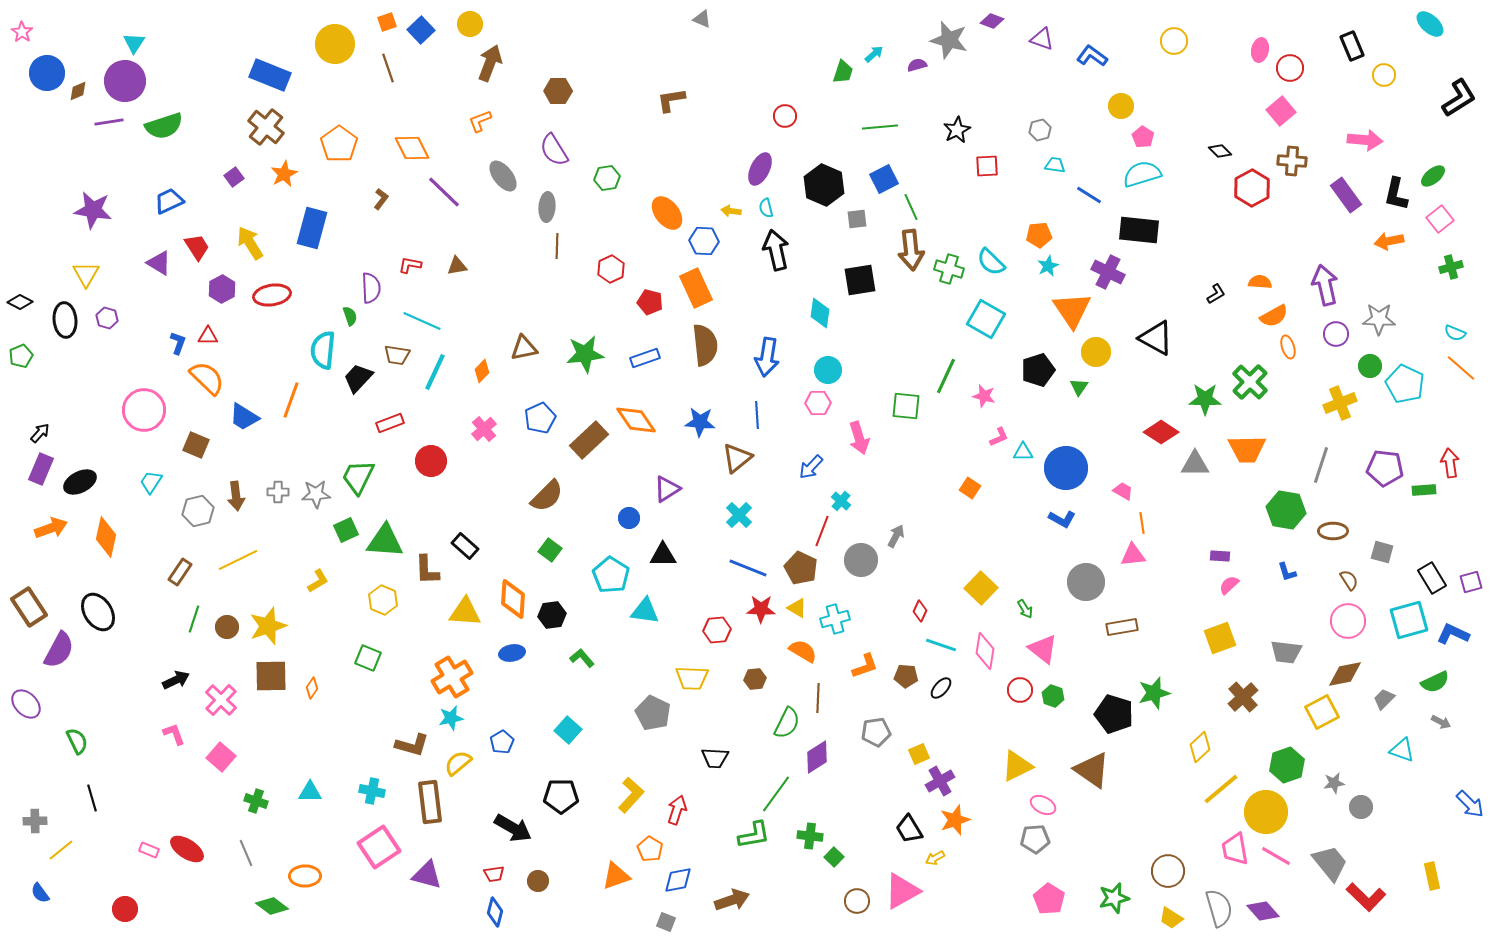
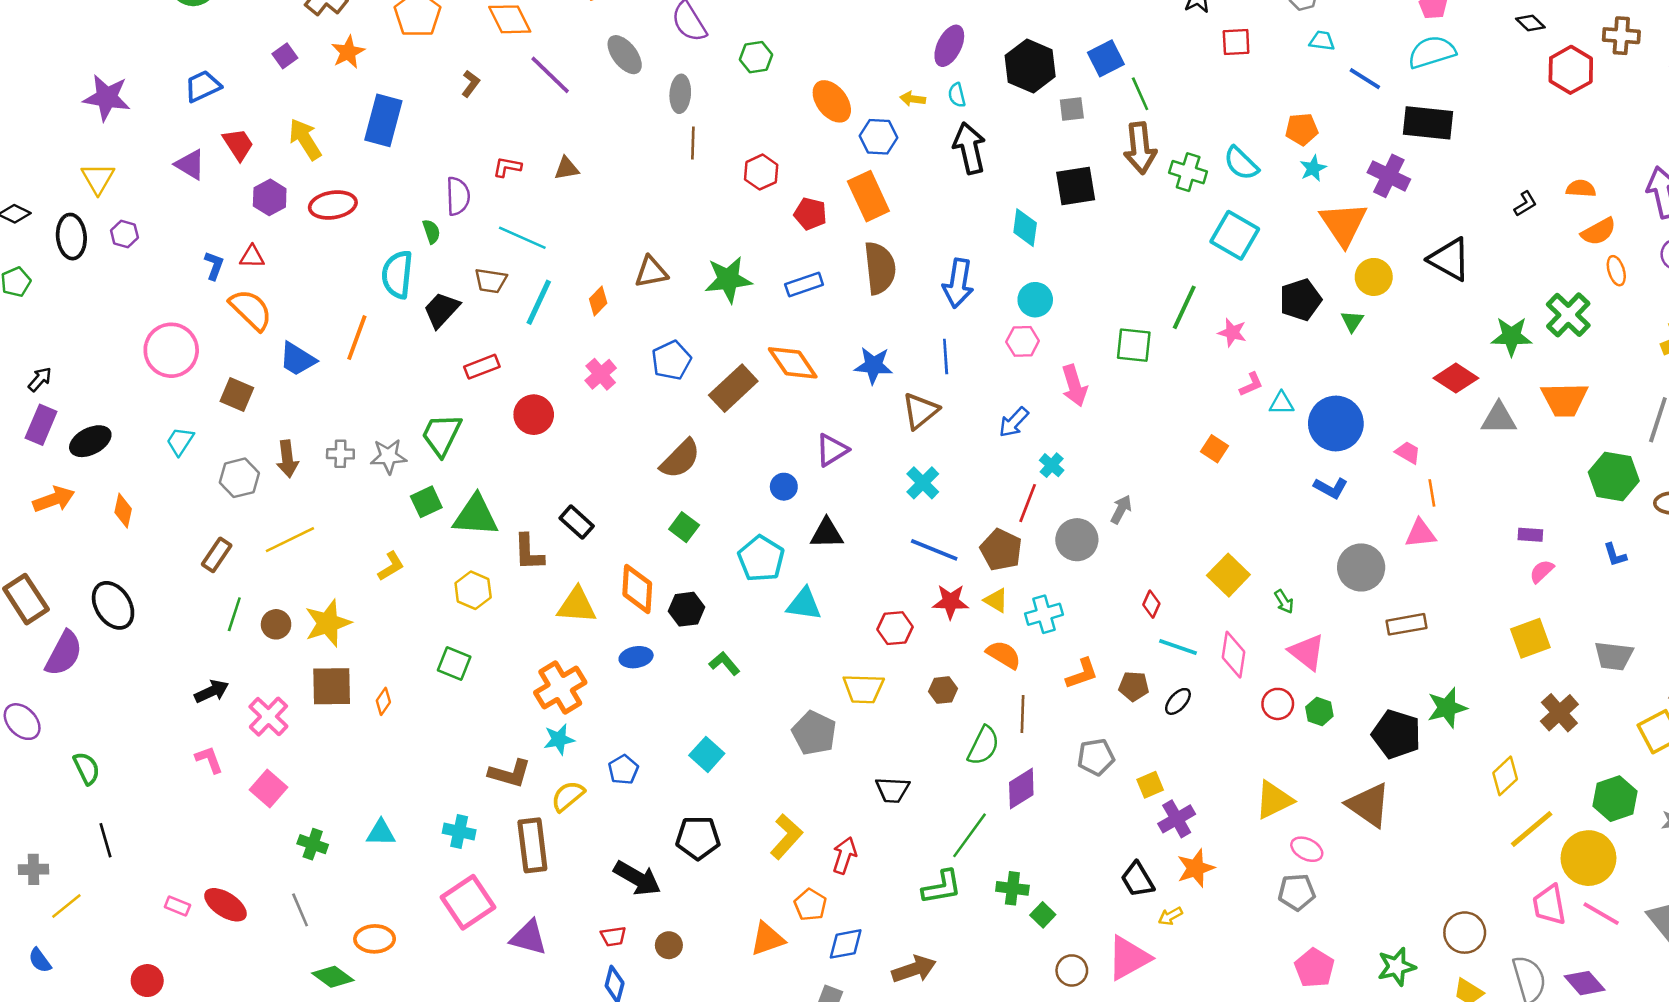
orange diamond: (106, 537) -> (123, 511), size x0.7

